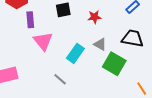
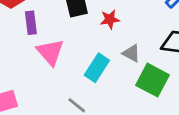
red star: (94, 17) -> (110, 19), moved

